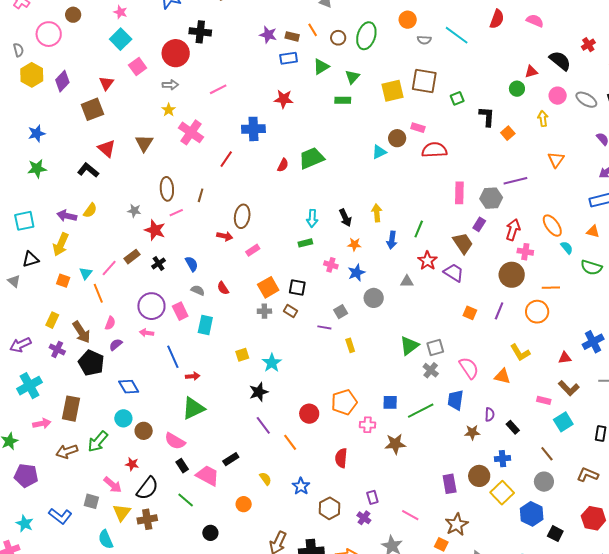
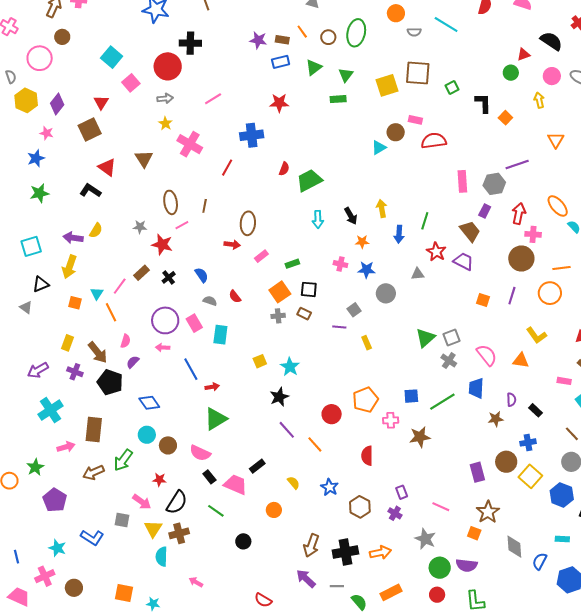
pink star: (120, 12) -> (47, 133), moved
green trapezoid: (311, 158) -> (309, 180), moved
green rectangle: (305, 243) -> (292, 264), moved
blue star: (356, 273) -> (367, 270), turned 30
purple pentagon: (26, 476) -> (55, 500), turned 30
cyan semicircle: (106, 539) -> (162, 557), moved, turned 30

